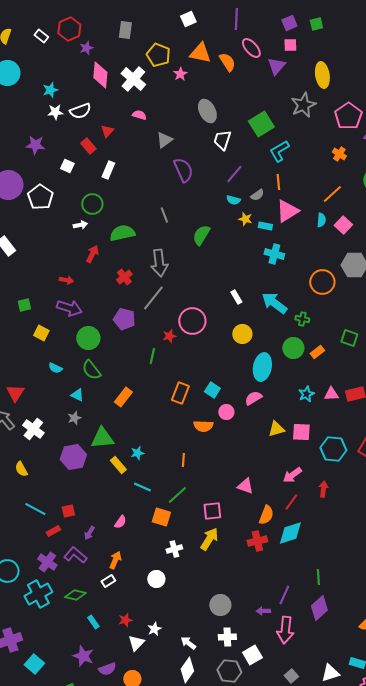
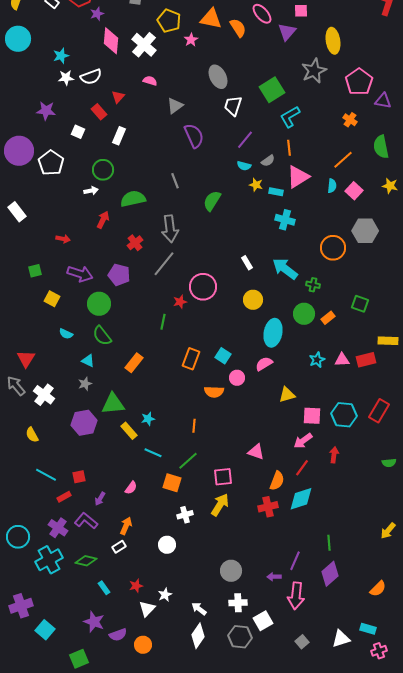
red arrow: (66, 280) -> (63, 239), moved
purple pentagon: (124, 319) -> (119, 275), moved
pink square: (301, 432) -> (312, 416), moved

